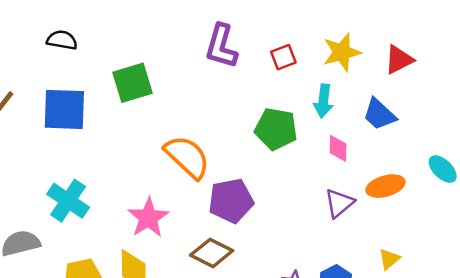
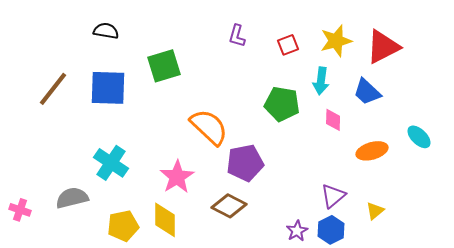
purple L-shape: (221, 46) -> (237, 36), size x0.6
red triangle: (399, 60) -> (383, 47), size x1.4
purple triangle: (339, 203) -> (333, 196), moved

